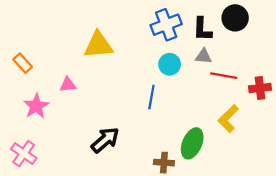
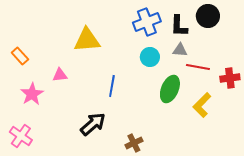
blue line: (151, 97) -> (112, 86), moved
green ellipse: (192, 143) -> (170, 89), moved
brown cross: (164, 163) -> (134, 143), moved, turned -30

